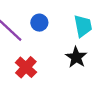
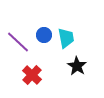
cyan trapezoid: (83, 26) -> (66, 38), moved

